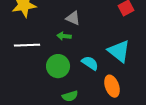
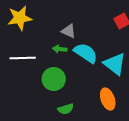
cyan semicircle: (90, 63) -> (86, 53), moved, size x1.4

